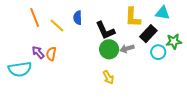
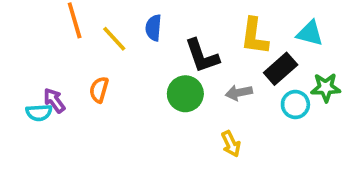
green circle: (109, 49) -> (185, 94), moved
purple arrow: (38, 52) -> (54, 100), moved
cyan semicircle: (20, 69) -> (39, 113), size x0.6
yellow arrow: (108, 77) -> (231, 144), moved

